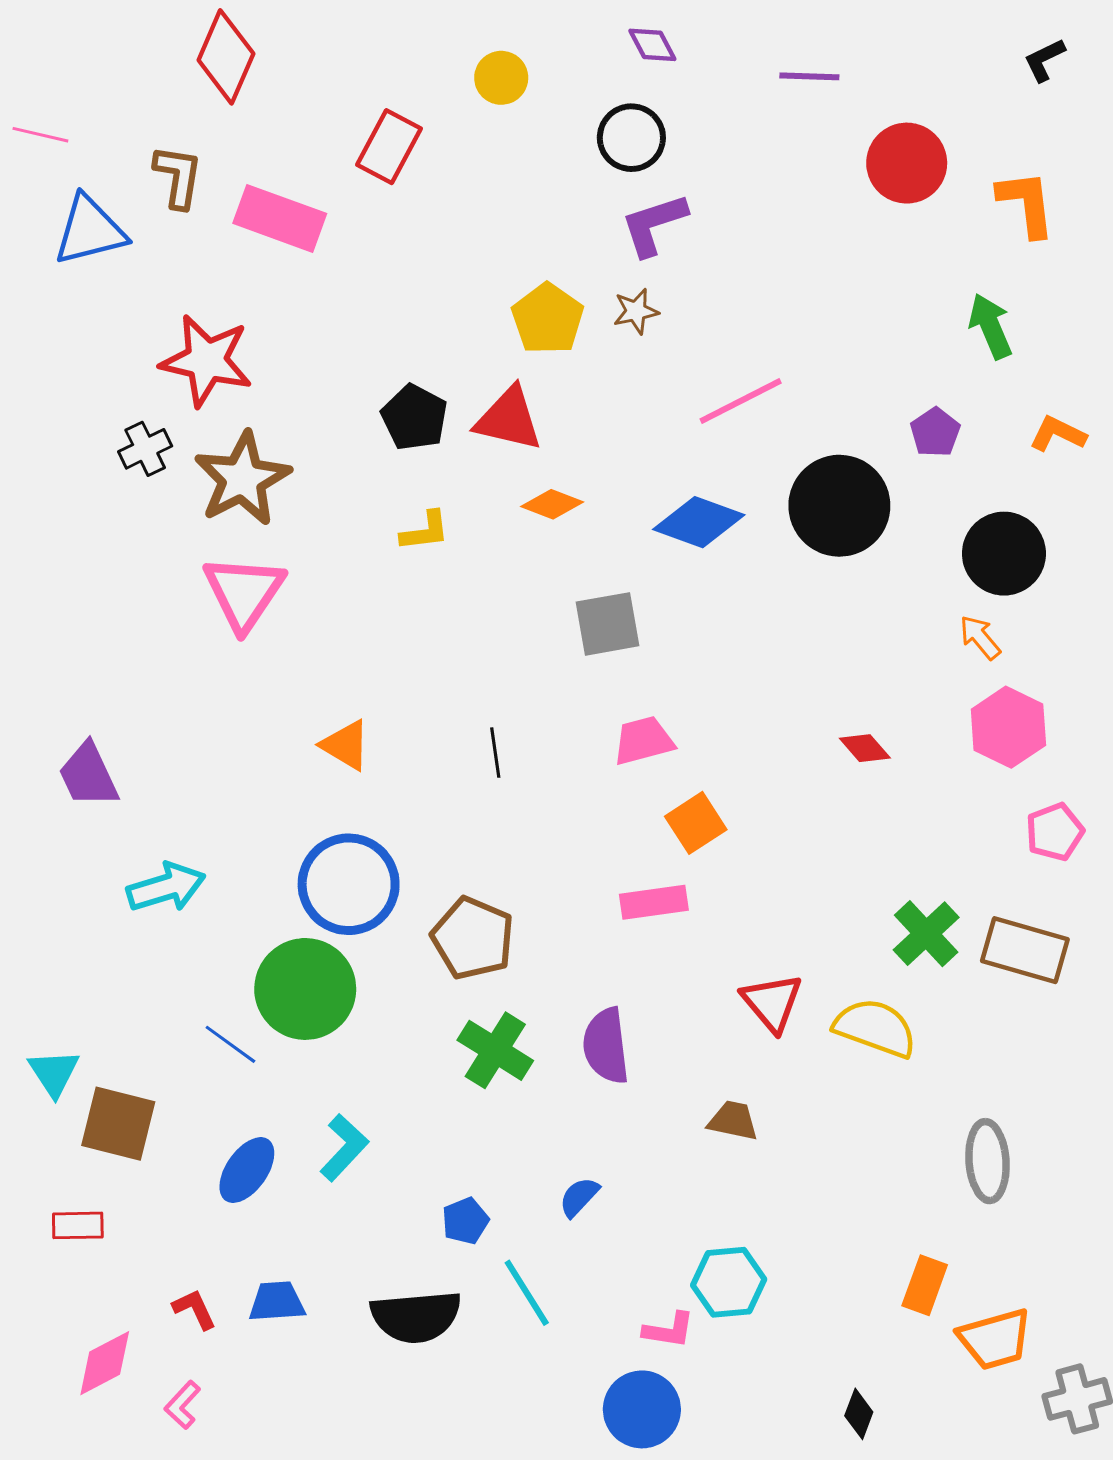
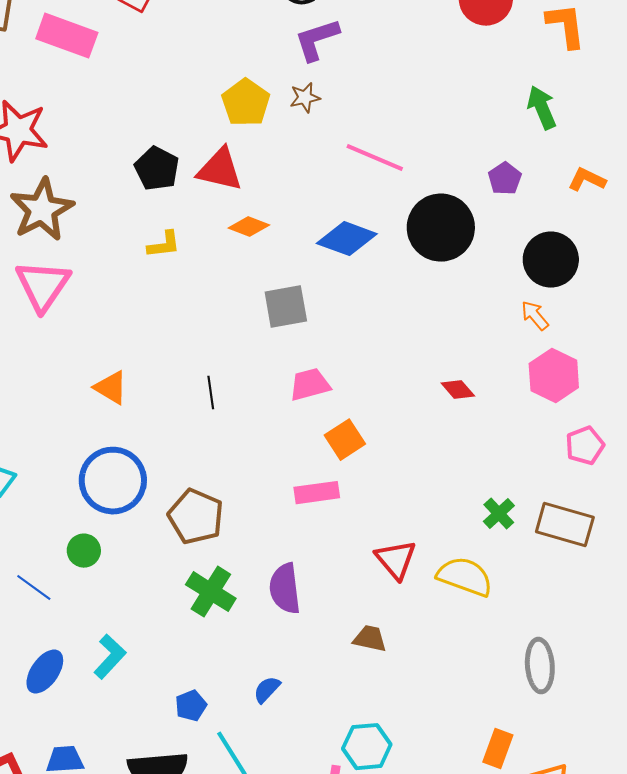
pink line: (741, 401) -> (375, 158), turned 50
green cross: (926, 934) -> (499, 514), size x0.7
green circle: (305, 989) -> (84, 551), size x0.5

